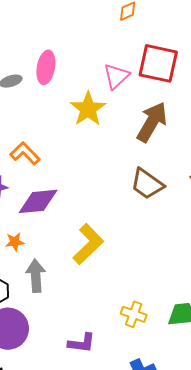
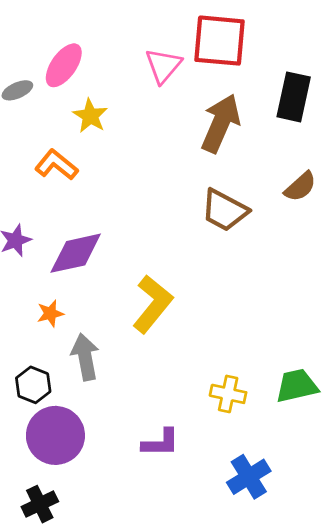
pink ellipse: (46, 67) -> (64, 65), turned 32
yellow star: (88, 109) -> (90, 116), moved, size x0.7
orange L-shape: (25, 153) -> (56, 165), moved

